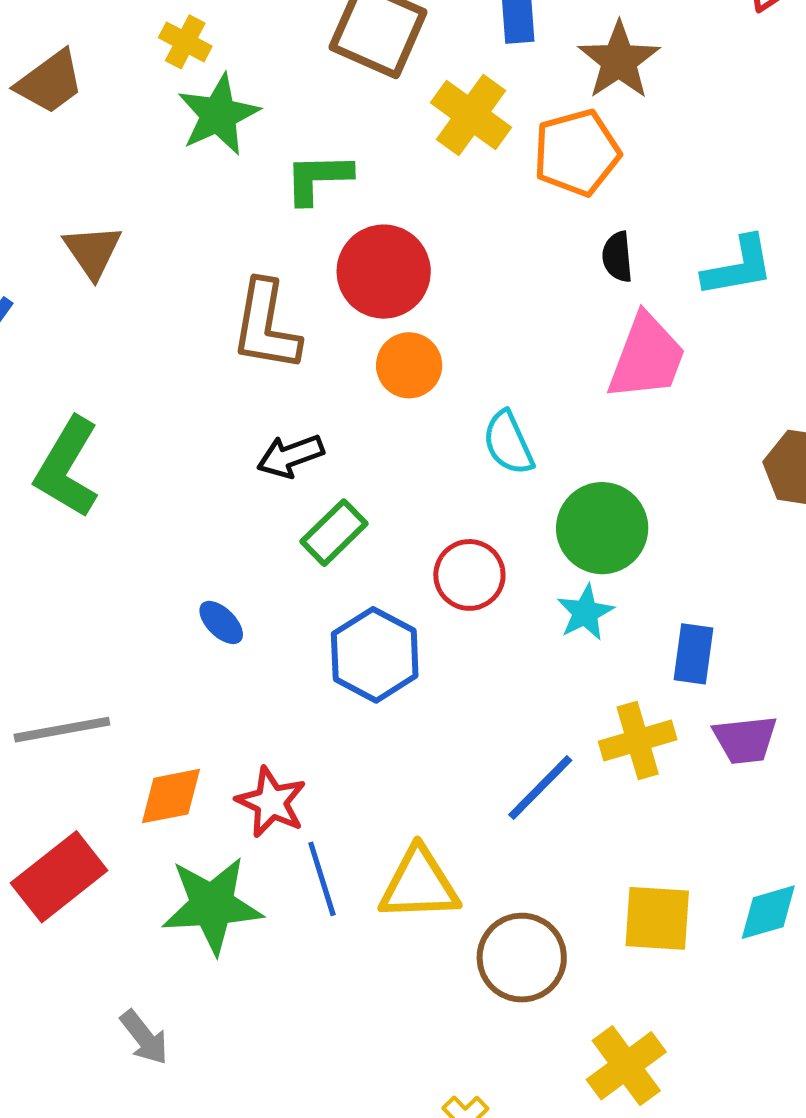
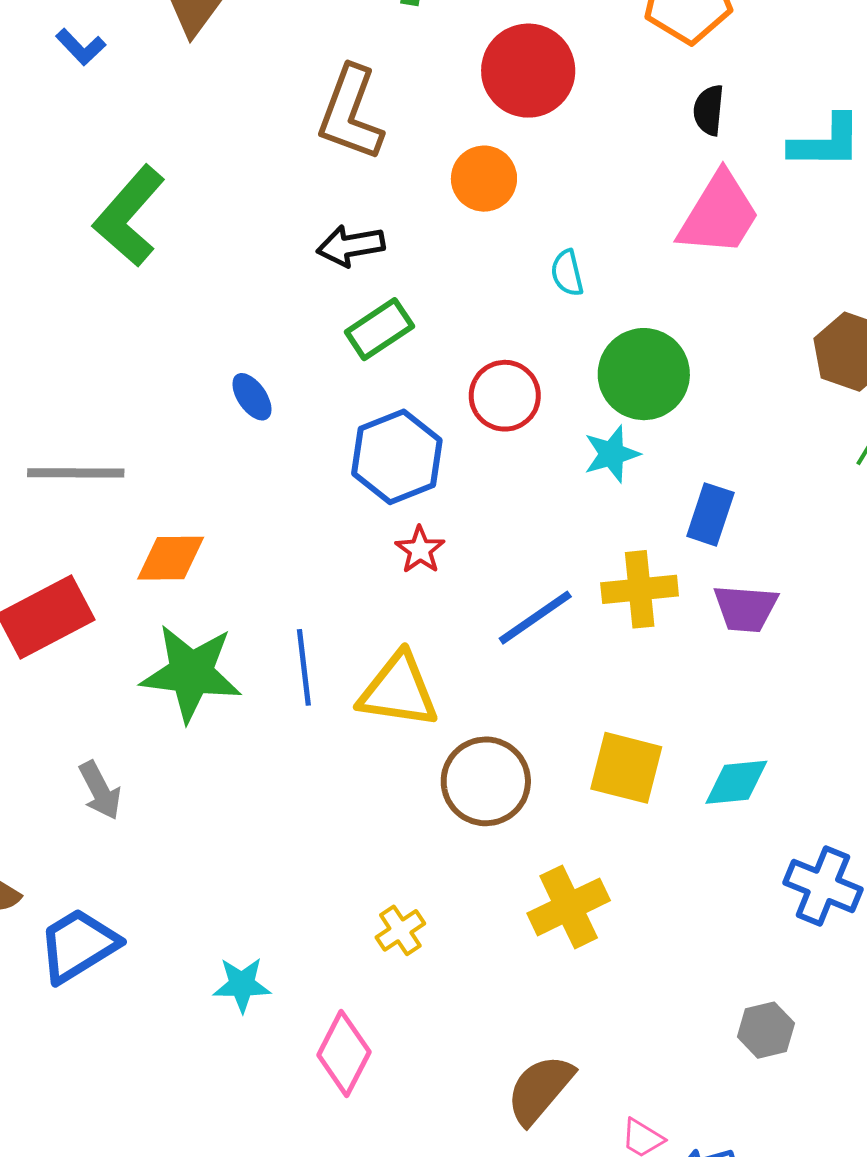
red circle: (384, 272) -> (528, 71), moved
cyan semicircle: (508, 443) -> (567, 273), size x0.7
red star: (271, 802) -> (420, 550), moved, size x0.7

